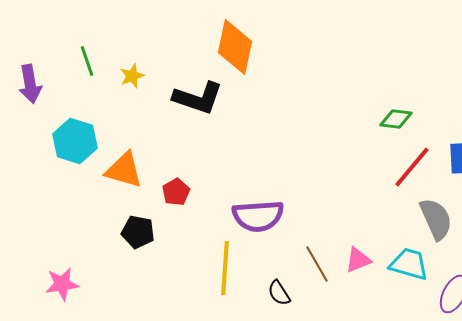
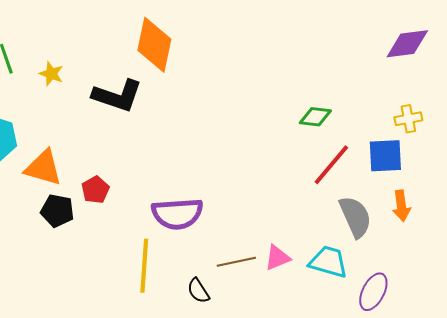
yellow star: (132, 76) -> (51, 74), turned -30
black pentagon: (138, 232) -> (57, 211), moved
brown line: (317, 264) -> (236, 262), turned -72

